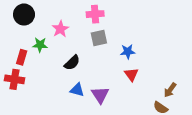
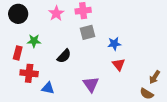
pink star: (60, 29) -> (56, 13), moved
red cross: (15, 79) -> (29, 73), moved
blue triangle: (77, 90) -> (48, 88), moved

